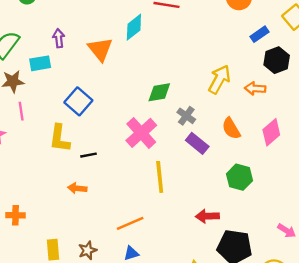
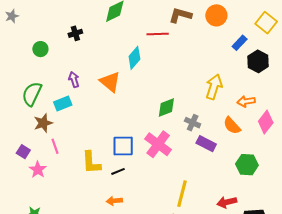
orange arrow: (255, 89) -> (246, 101), moved
blue square: (78, 101) -> (123, 146), moved, turned -30
yellow line: (160, 177) -> (182, 194), moved, turned 32

